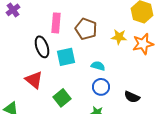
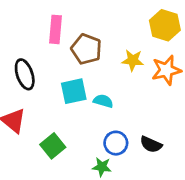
pink rectangle: (56, 23) -> (56, 29), moved
cyan square: (66, 57) -> (74, 91), moved
blue circle: (101, 87) -> (116, 143), moved

